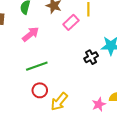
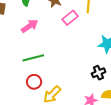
black cross: (91, 57) -> (99, 73), moved

